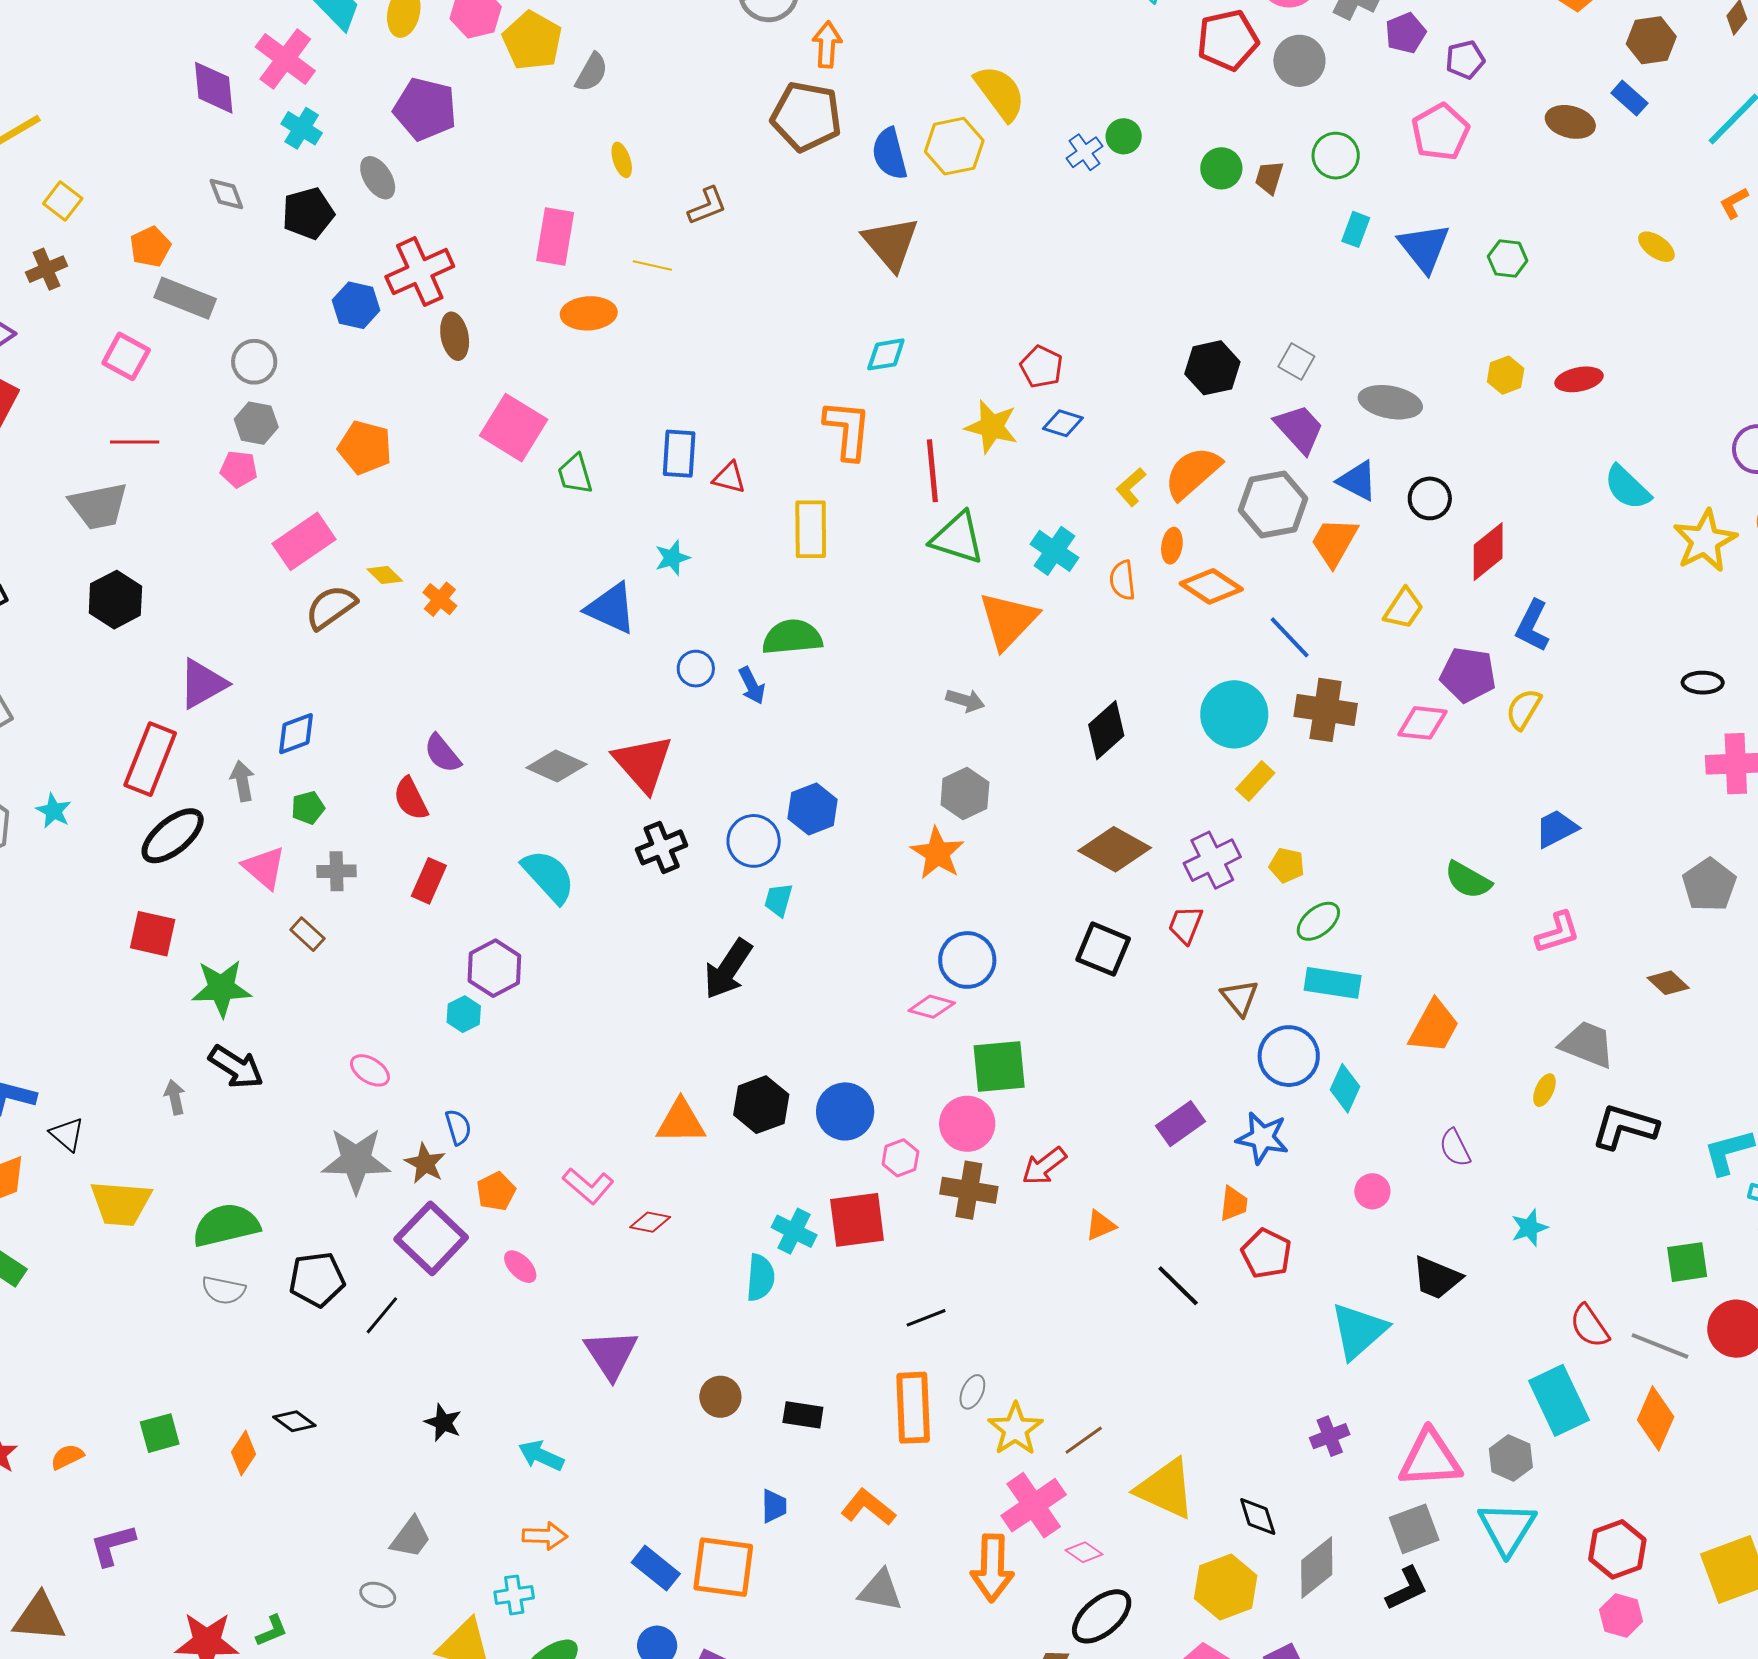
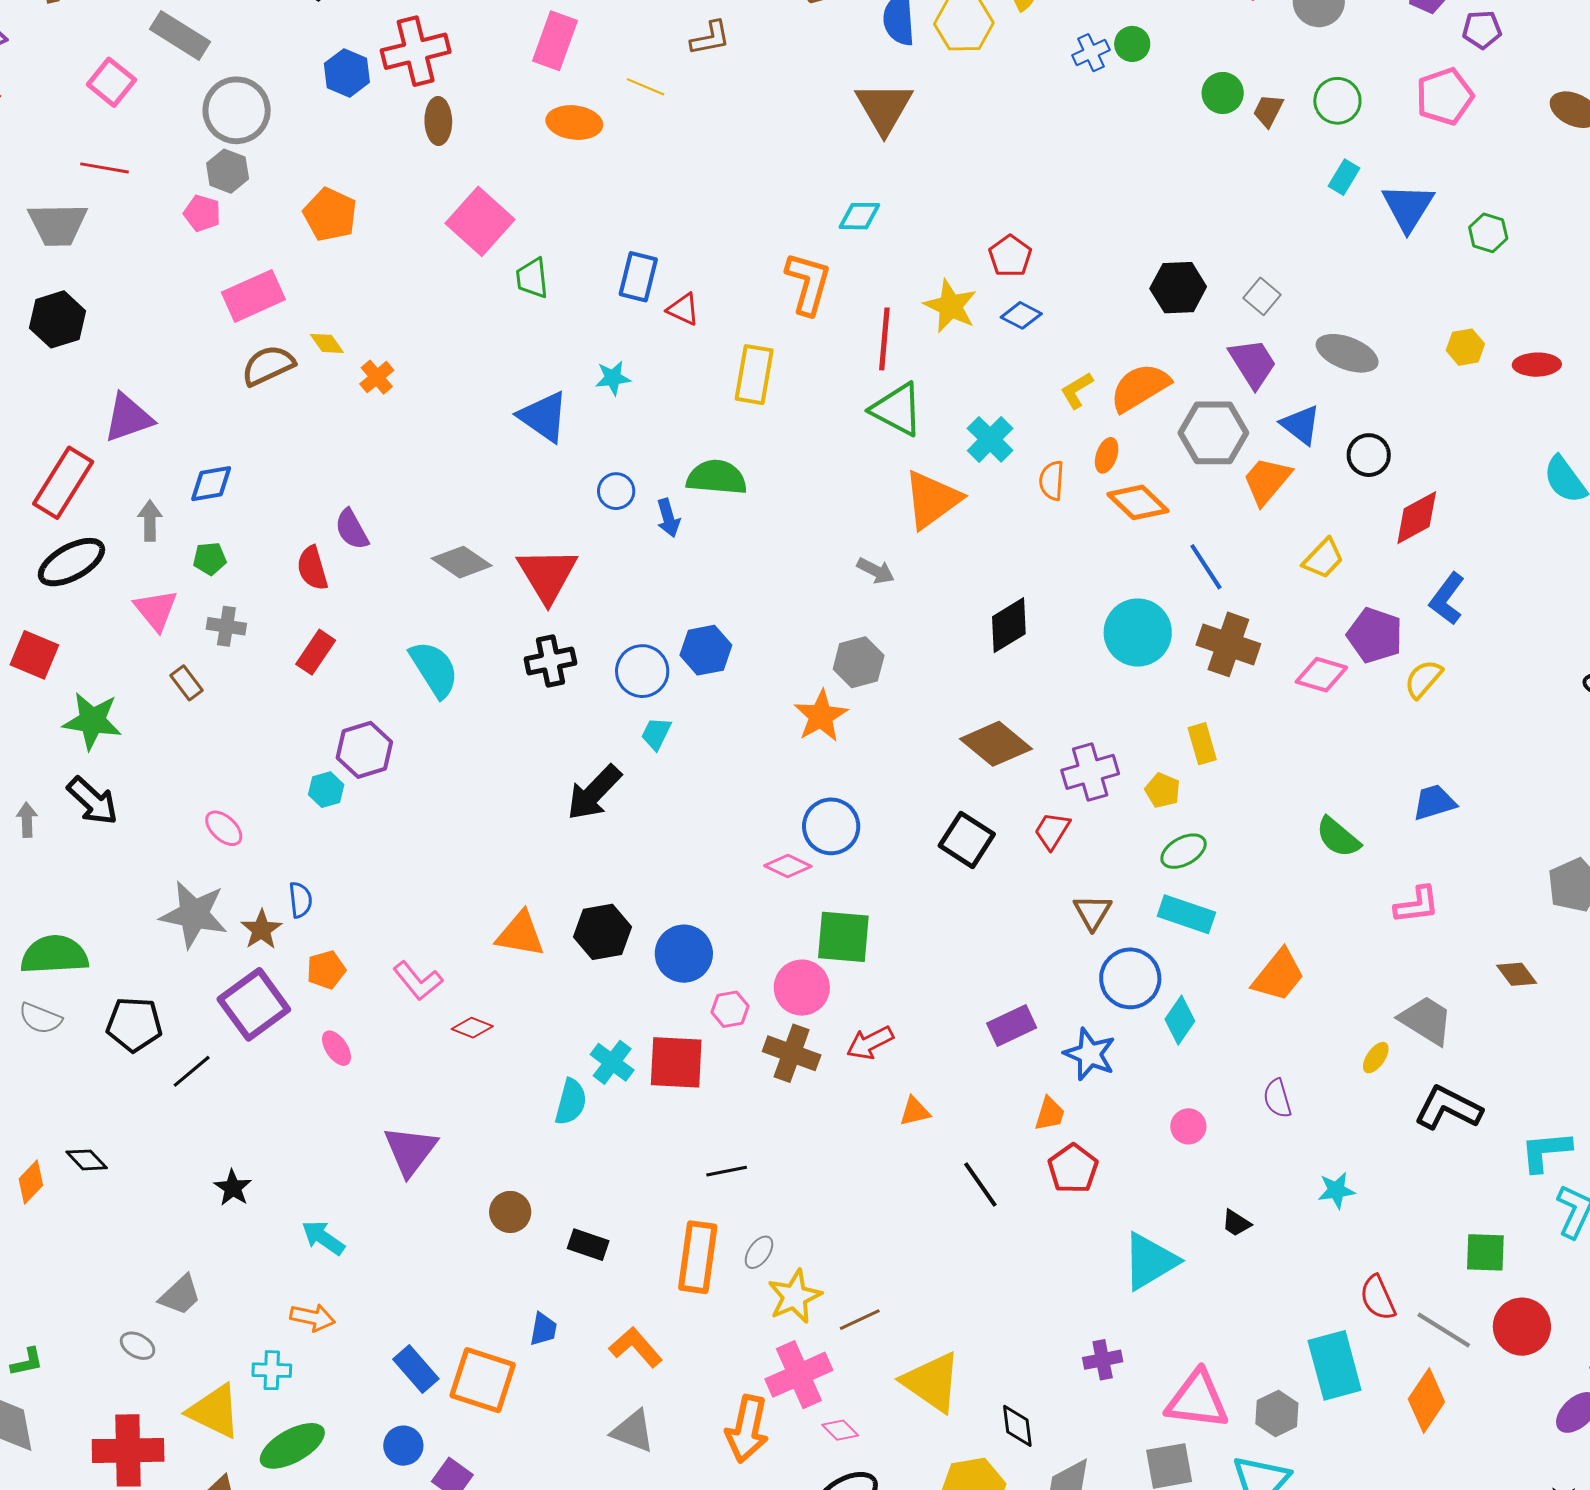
gray circle: (254, 362) -> (237, 110), size x1.5
yellow rectangle: (1255, 781) -> (1202, 744), moved, turned -69
black trapezoid: (1437, 1278) -> (1236, 1223), size x0.6

